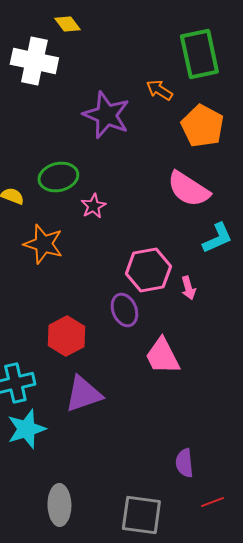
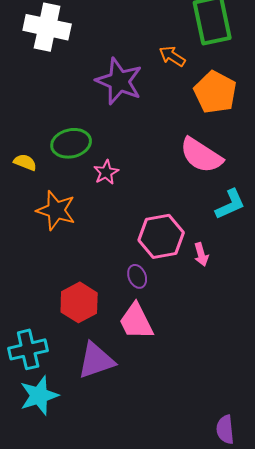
purple ellipse: (124, 310) -> (137, 276), size x0.7
pink trapezoid: (162, 356) -> (136, 321), moved
purple semicircle: (184, 463) -> (225, 430), moved

